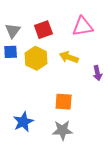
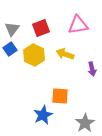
blue square: (11, 52) -> (10, 49), turned -32
blue star: (23, 122) -> (43, 115), moved
gray star: (62, 130) -> (85, 123), moved, turned -30

